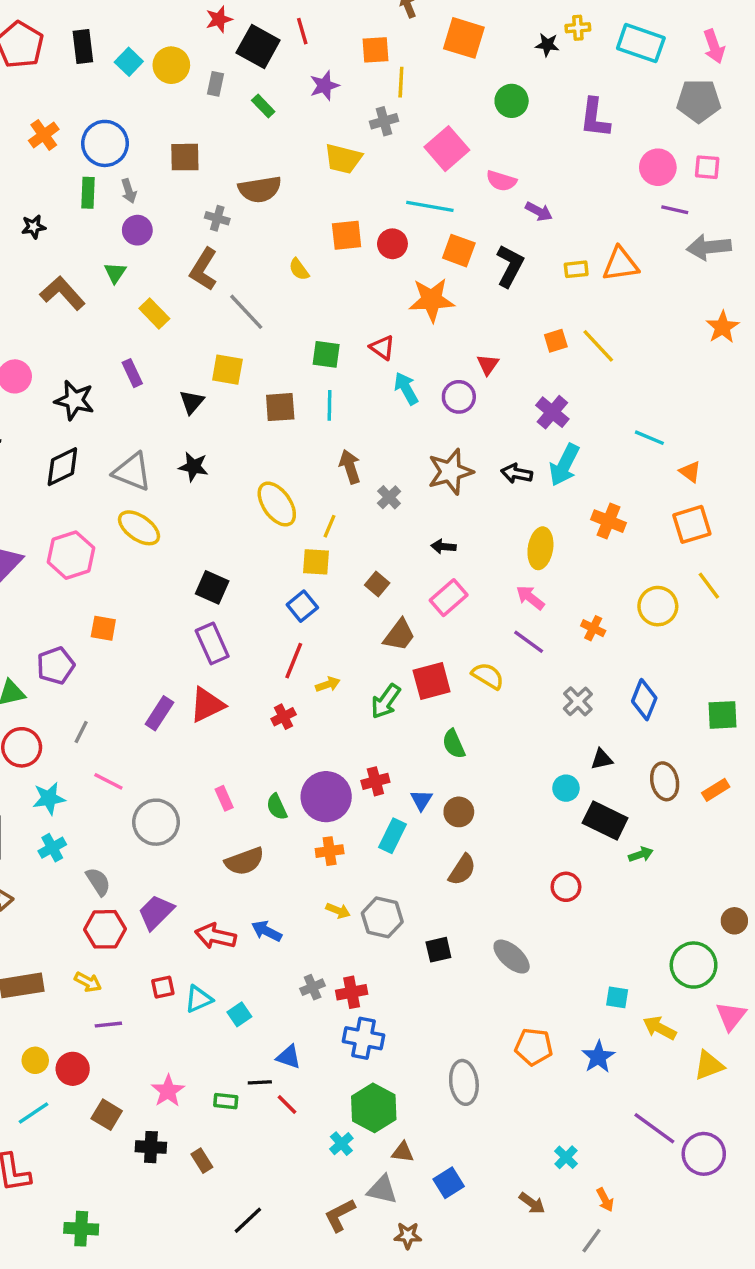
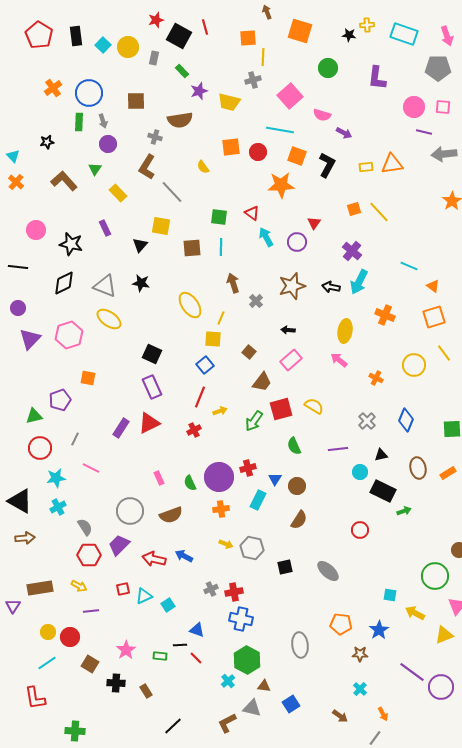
purple star: (324, 86) -> (199, 91), moved
purple line: (529, 642) -> (338, 449), moved, turned -42
gray circle: (156, 822) -> (130, 511), moved
brown star: (408, 1236) -> (360, 654), moved

